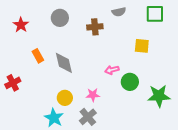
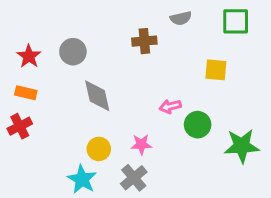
gray circle: (60, 18) -> (73, 52), moved
red star: (21, 25) -> (29, 56), moved
orange rectangle: (38, 56) -> (26, 93), moved, turned -48

